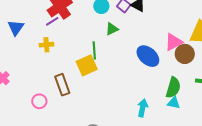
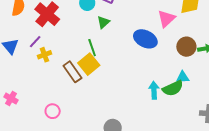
purple line: (52, 21) -> (35, 42), moved
brown circle: (185, 54) -> (186, 47), moved
brown rectangle: (62, 85) -> (72, 72), moved
green semicircle: (173, 88) -> (173, 88), moved, turned 65

